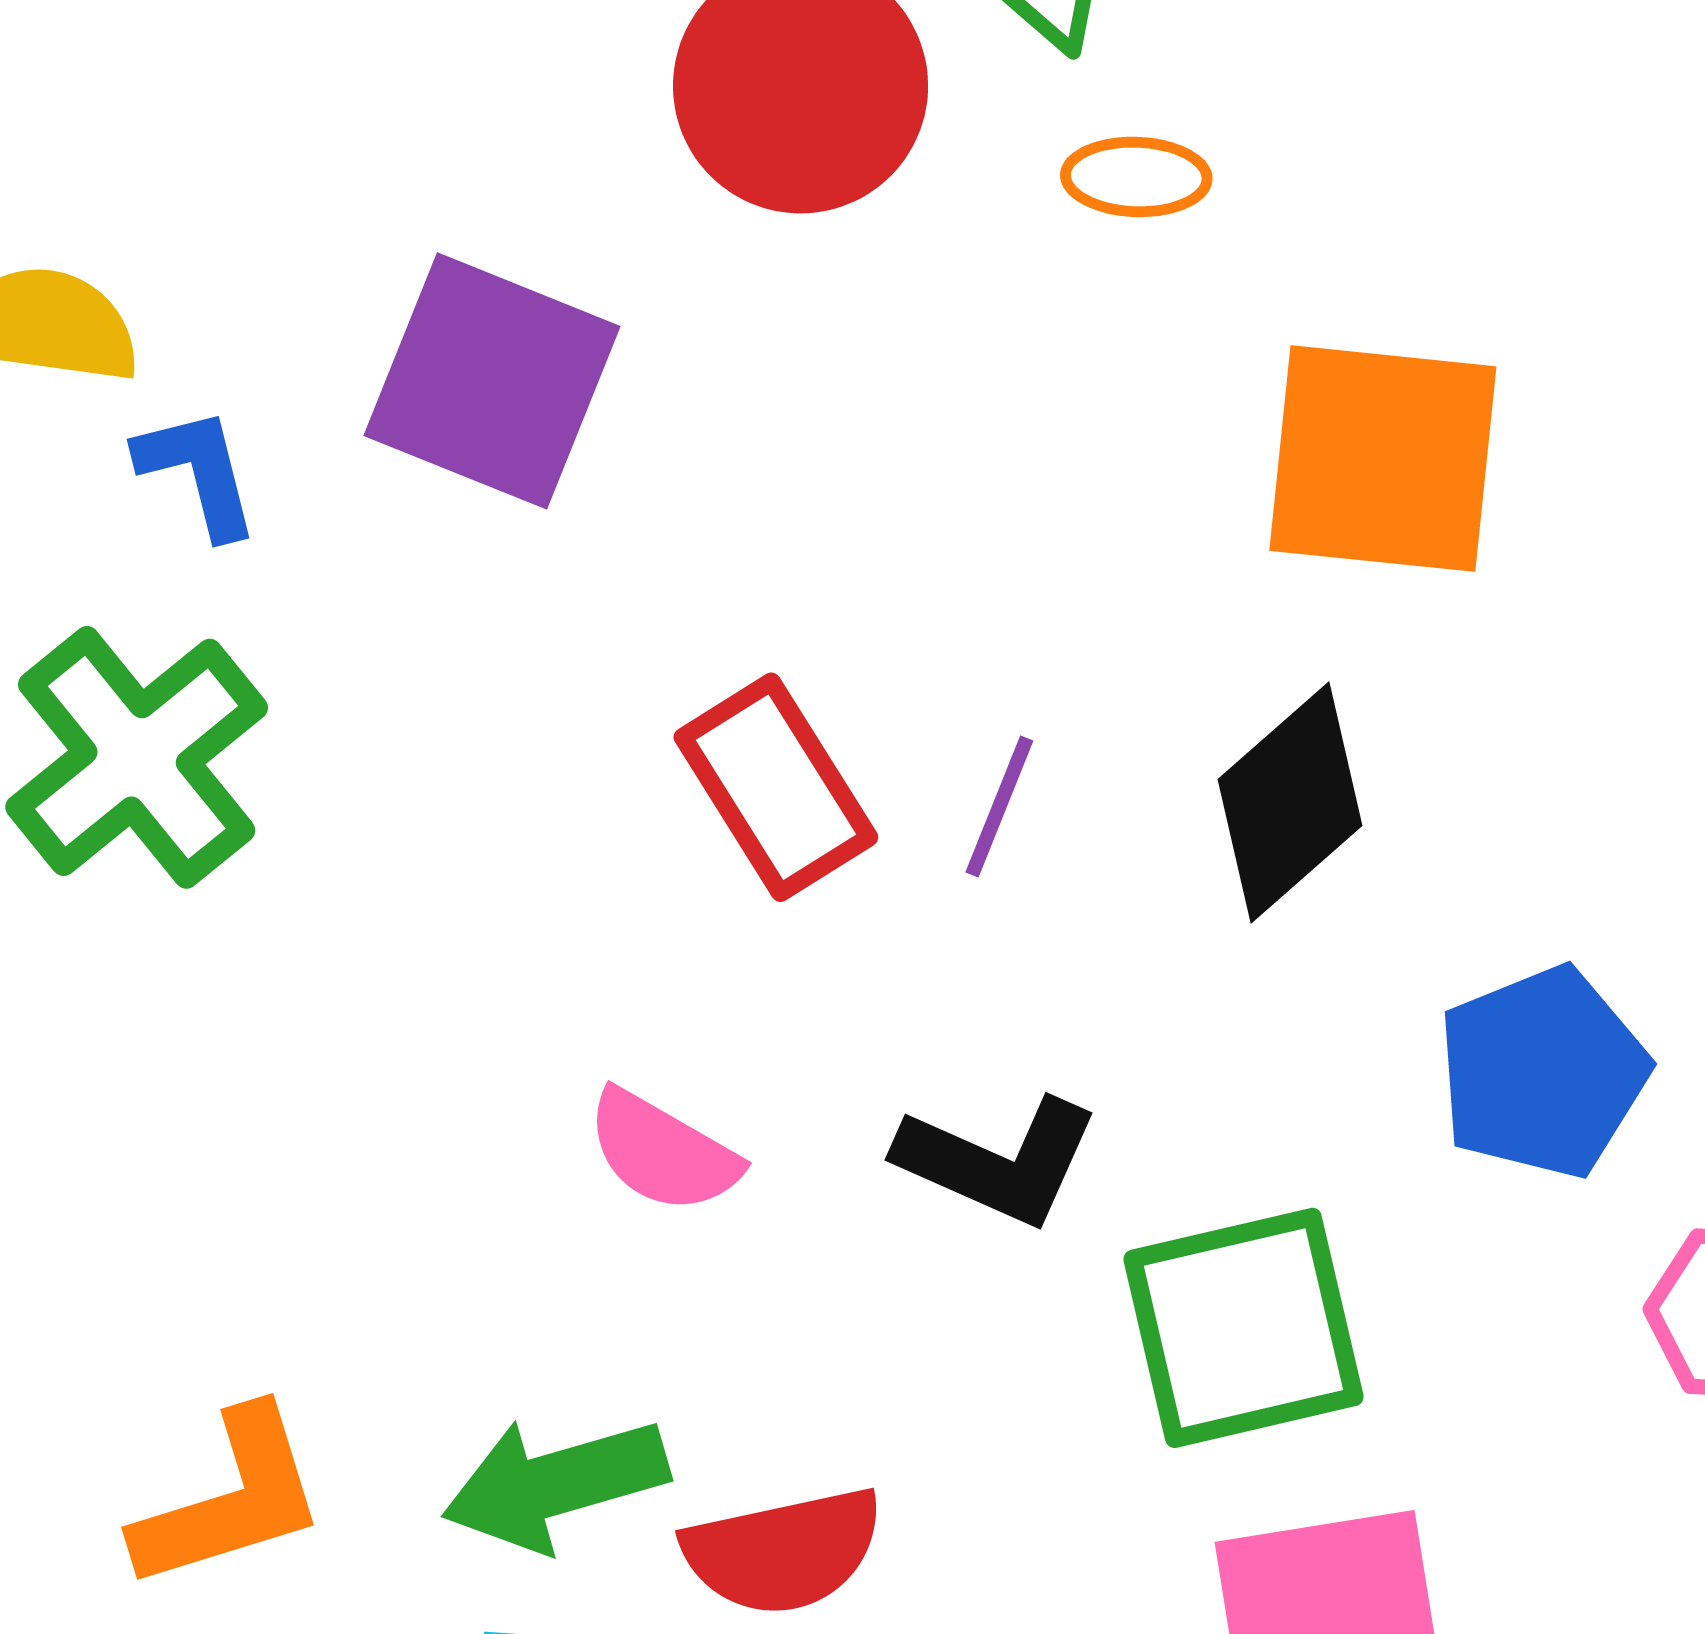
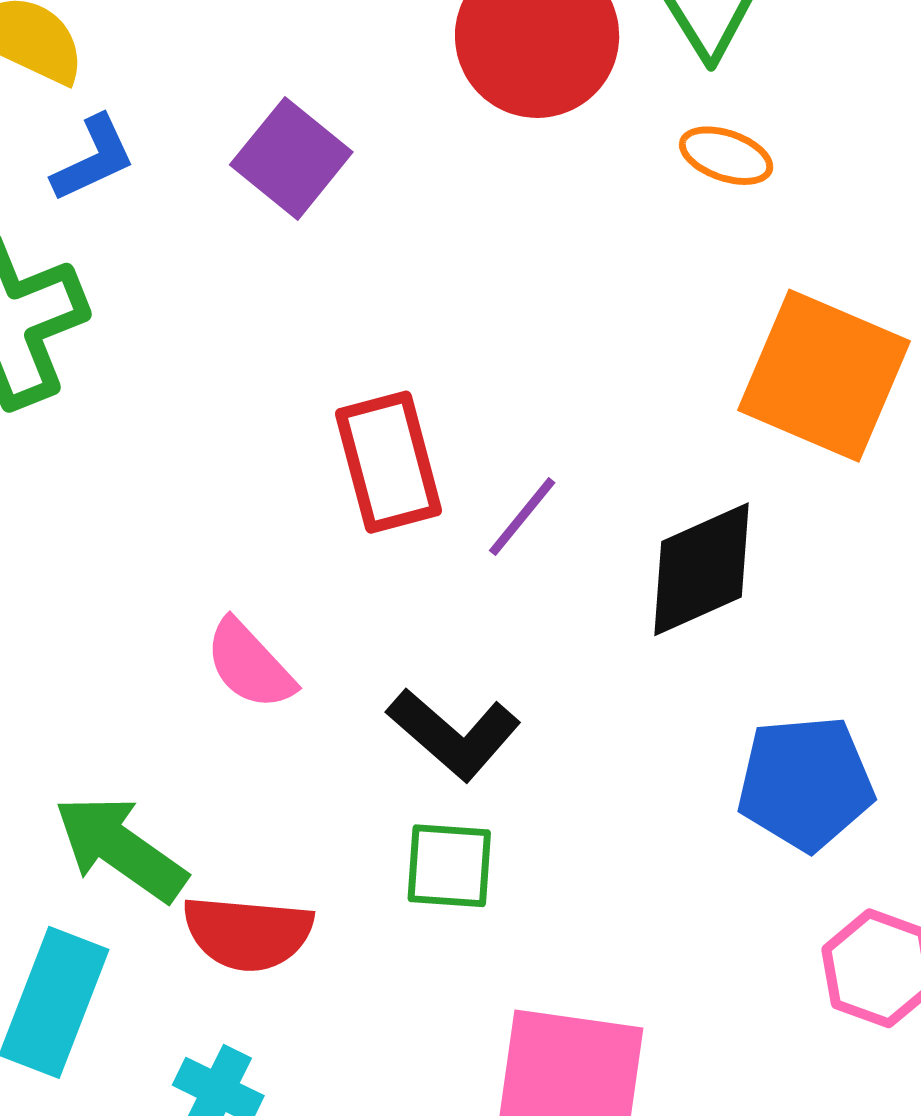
purple square: (492, 381) -> (291, 158), size x0.7
blue L-shape: (198, 472) -> (93, 159), turned 62
green square: (1243, 1328) -> (449, 866), moved, size x0.6
green arrow: (555, 1484) -> (120, 848), turned 34

